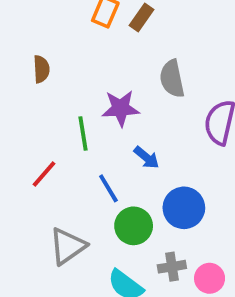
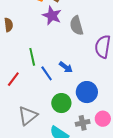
purple star: (121, 108) -> (52, 16), moved, turned 30
blue line: (108, 188) -> (47, 73), moved
pink circle: (210, 278) -> (103, 119), moved

